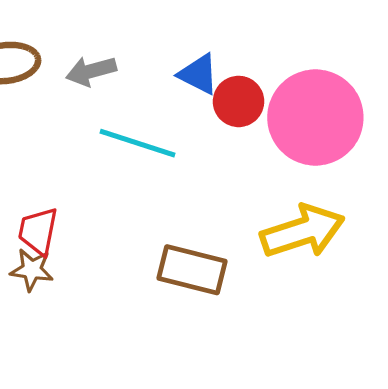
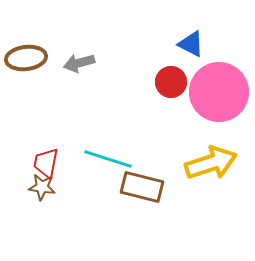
blue triangle: (198, 74) -> (191, 44), moved
cyan line: (138, 143) -> (108, 159), moved

